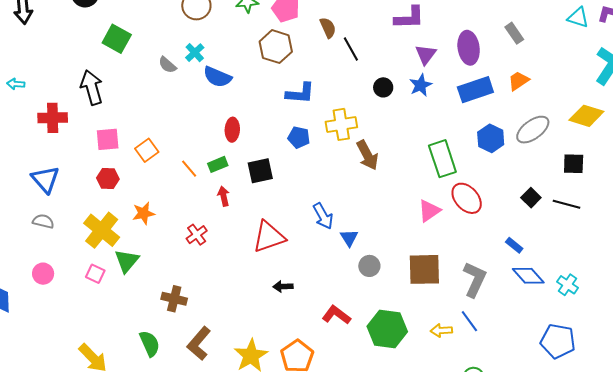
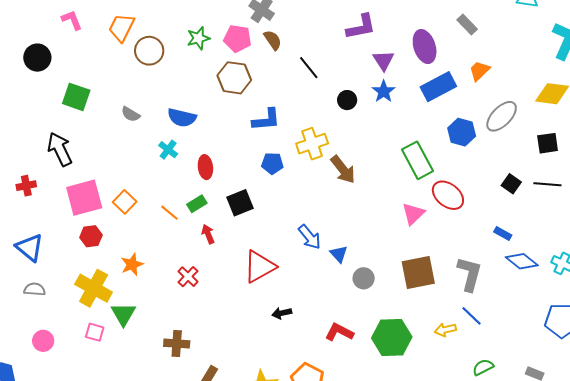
brown semicircle: (328, 28) -> (273, 40), moved
cyan cross: (195, 53) -> (168, 150), moved
red cross: (53, 118) -> (26, 186), size x0.7
pink square: (108, 139) -> (84, 198), size x1.5

